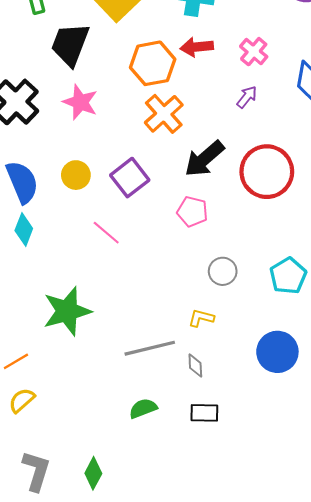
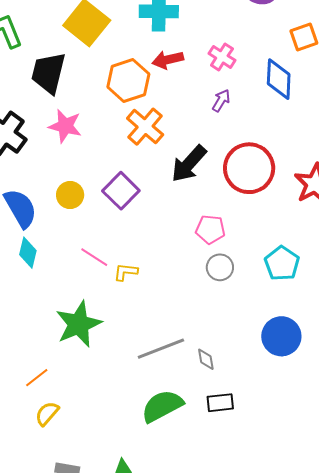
pink pentagon: (192, 212) -> (210, 229), moved
pink line: (106, 233) -> (94, 257), moved
yellow L-shape: (201, 318) -> (126, 272), moved
green semicircle: (143, 408) -> (162, 406), size x1.6

